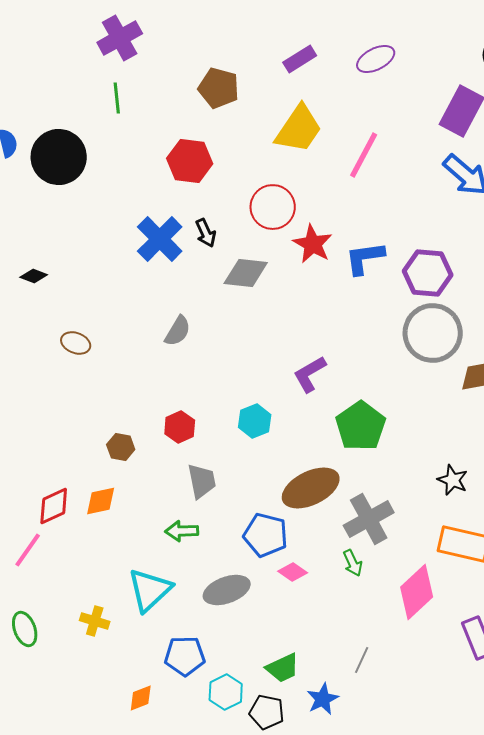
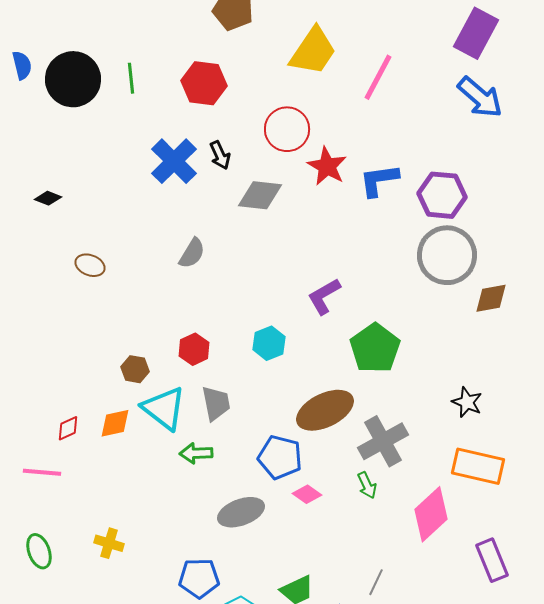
green line: (117, 98) -> (131, 78), moved
red diamond: (54, 506) -> (68, 428), size x0.7
pink line: (28, 550) -> (42, 472), turned 60
cyan triangle: (150, 590) -> (164, 408), moved, turned -39

